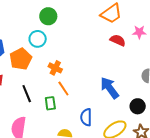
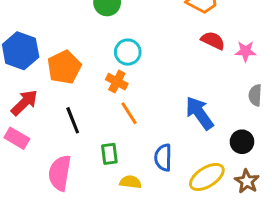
pink star: (139, 32) -> (246, 51), moved
cyan circle: (38, 39) -> (128, 52), moved
green rectangle: (50, 103) -> (109, 154), moved

